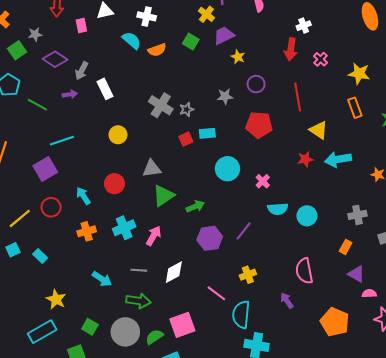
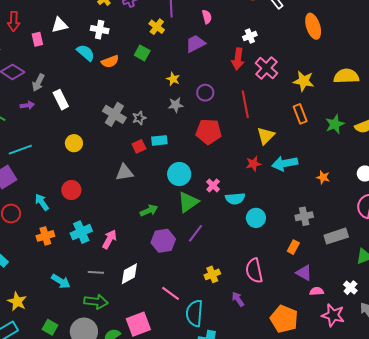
purple trapezoid: (224, 35) -> (195, 44), moved
yellow star: (238, 57) -> (173, 79), moved
pink cross: (320, 59) -> (266, 68), size x1.6
yellow triangle: (319, 130) -> (266, 136), turned 42
gray triangle: (152, 169) -> (124, 173), moved
green triangle: (163, 196) -> (188, 202), moved
cyan semicircle: (278, 209) -> (235, 199), moved
yellow cross: (248, 275) -> (212, 274), moved

